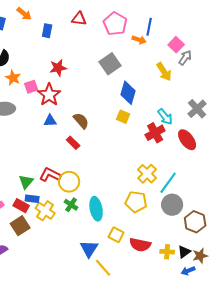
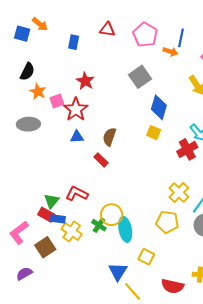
orange arrow: (24, 14) -> (40, 24), moved
red star: (58, 68) -> (85, 81), turned -30
brown semicircle: (81, 121) -> (109, 137), turned -120
yellow circle: (69, 182) -> (112, 215), moved
red rectangle: (21, 206) -> (46, 215), moved
red semicircle: (140, 245) -> (173, 286), moved

